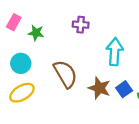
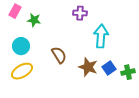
purple cross: (81, 25) -> (80, 13), moved
brown semicircle: (65, 74) -> (59, 55), size x0.7

